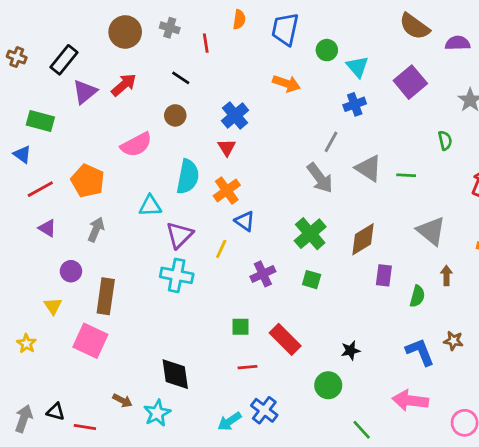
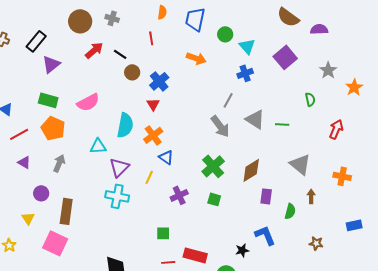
red line: (206, 43) -> (151, 38), moved
red arrow: (124, 85) -> (94, 50), moved
brown circle: (175, 115) -> (132, 72), moved
green rectangle: (40, 121) -> (48, 100), moved
red rectangle: (285, 339) -> (195, 255), moved, turned -30
blue L-shape: (420, 352) -> (265, 235), moved

